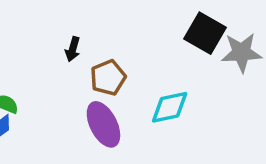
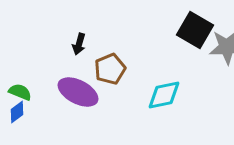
purple ellipse: (103, 124) -> (78, 92), moved, turned -36

